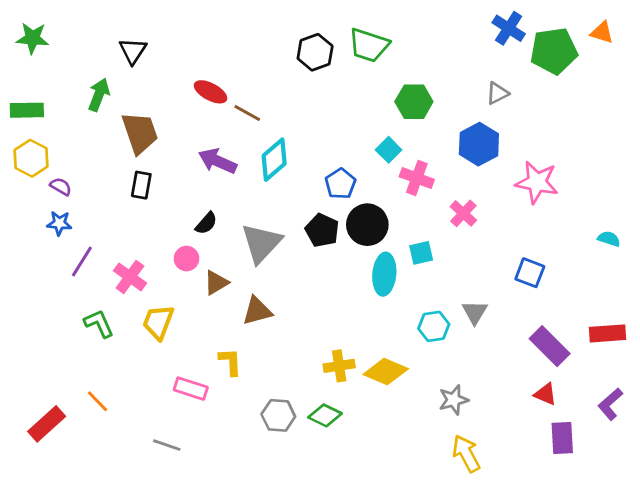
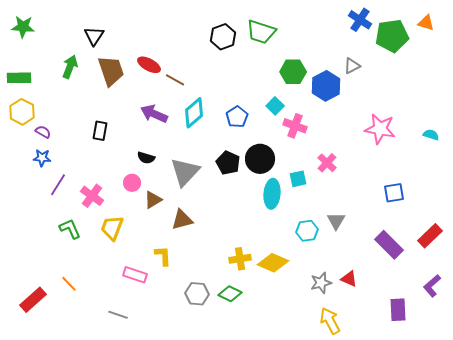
brown trapezoid: (140, 133) -> (111, 71), moved
blue hexagon: (479, 144) -> (326, 86), moved
blue pentagon: (340, 184) -> (237, 117), moved
pink cross: (463, 213) -> (327, 163), moved
black semicircle: (206, 223) -> (146, 158), turned 66
cyan semicircle: (609, 239) -> (431, 135), moved
blue square: (530, 273) -> (394, 193), moved, turned -30
red rectangle: (608, 333) -> (430, 236), turned -40
red triangle: (545, 394) -> (349, 279), moved

